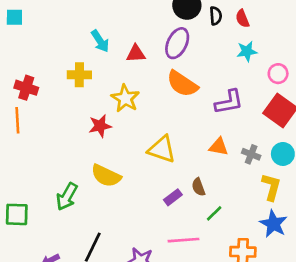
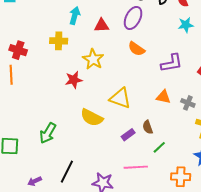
cyan arrow: (100, 41) -> (75, 16), turned -132
orange semicircle: (182, 84) -> (136, 49), size x0.7
yellow semicircle: (106, 176) -> (92, 118), moved

